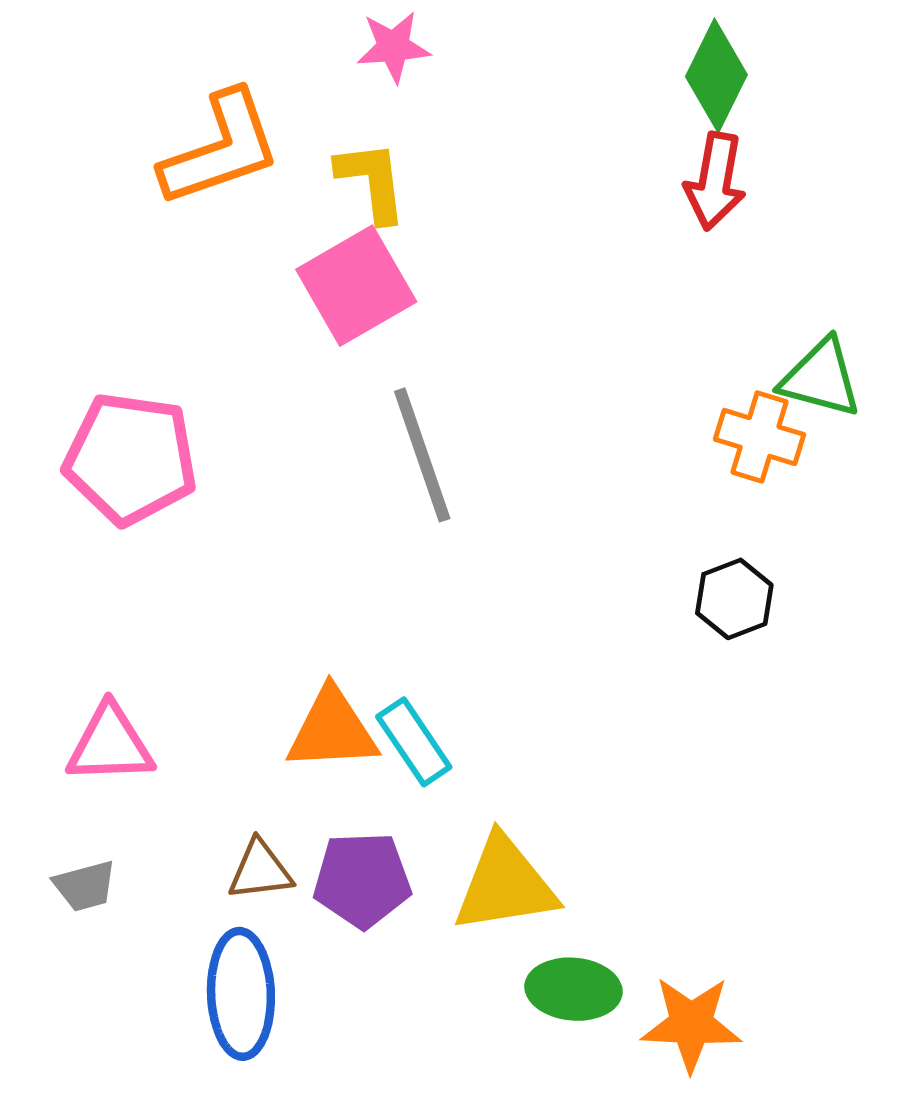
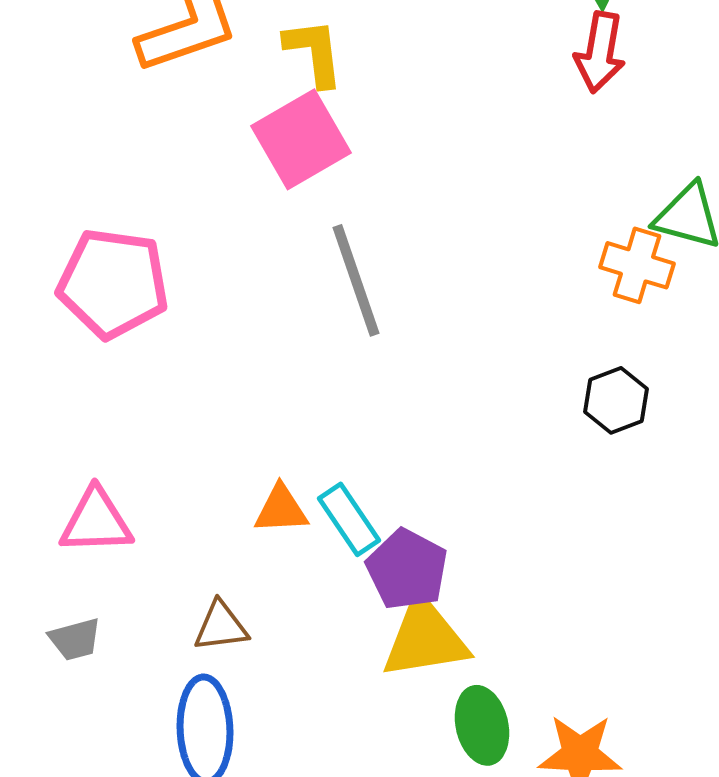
orange triangle: (332, 730) -> (281, 509), size x0.7
purple pentagon: (362, 880) -> (407, 569), moved, turned 30
green ellipse: (573, 989) -> (482, 725), turned 72

